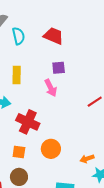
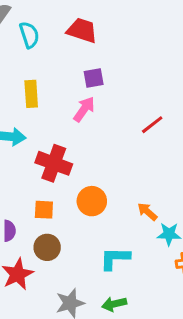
pink arrow: (51, 88) -> (84, 109), turned -114
orange arrow: (87, 159) -> (147, 212), turned 64

